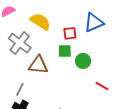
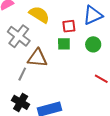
green circle: (83, 61) -> (93, 44), moved
gray line: (20, 89) -> (22, 74), moved

